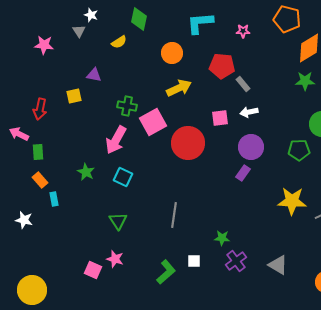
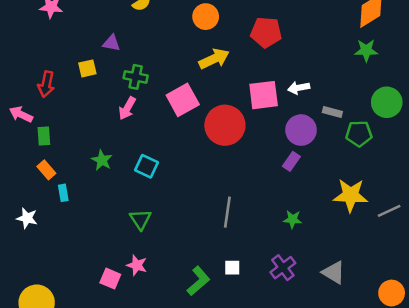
gray rectangle: (243, 84) -> (332, 112), moved, turned -35
green cross: (127, 106) -> (136, 77), moved
pink square: (220, 118) -> (264, 95), size x1.5
pink arrow: (116, 140) -> (127, 108), moved, size x0.7
gray line: (174, 215) -> (227, 212), moved
green star: (222, 238) -> (293, 219), moved

